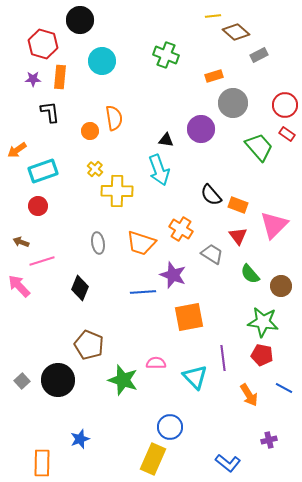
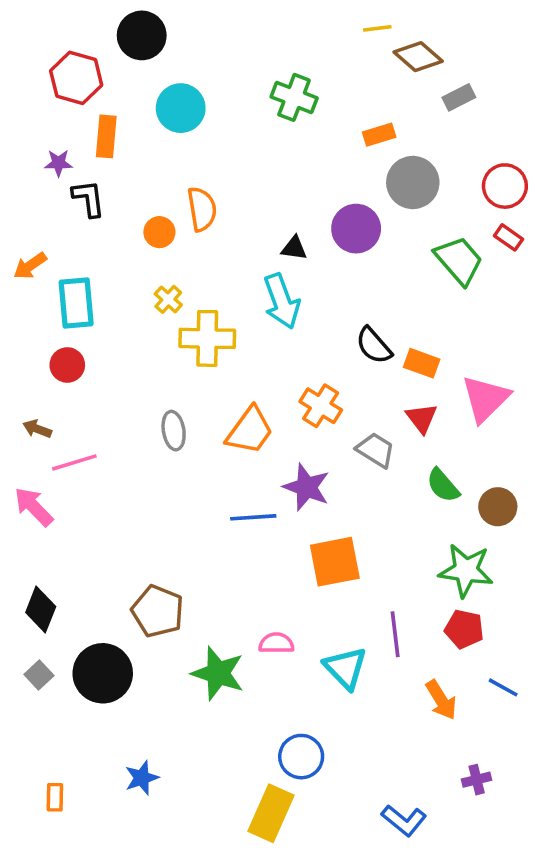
purple star: (33, 79) -> (58, 163), moved
cyan rectangle: (43, 171) -> (76, 303), turned -76
orange trapezoid: (141, 243) -> (250, 431), turned -72
black diamond: (80, 288) -> (41, 609), moved
orange rectangle: (42, 463) -> (55, 797), moved, size x0.6

